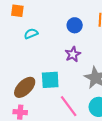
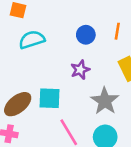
cyan semicircle: (31, 34) -> (32, 40), size x1.5

